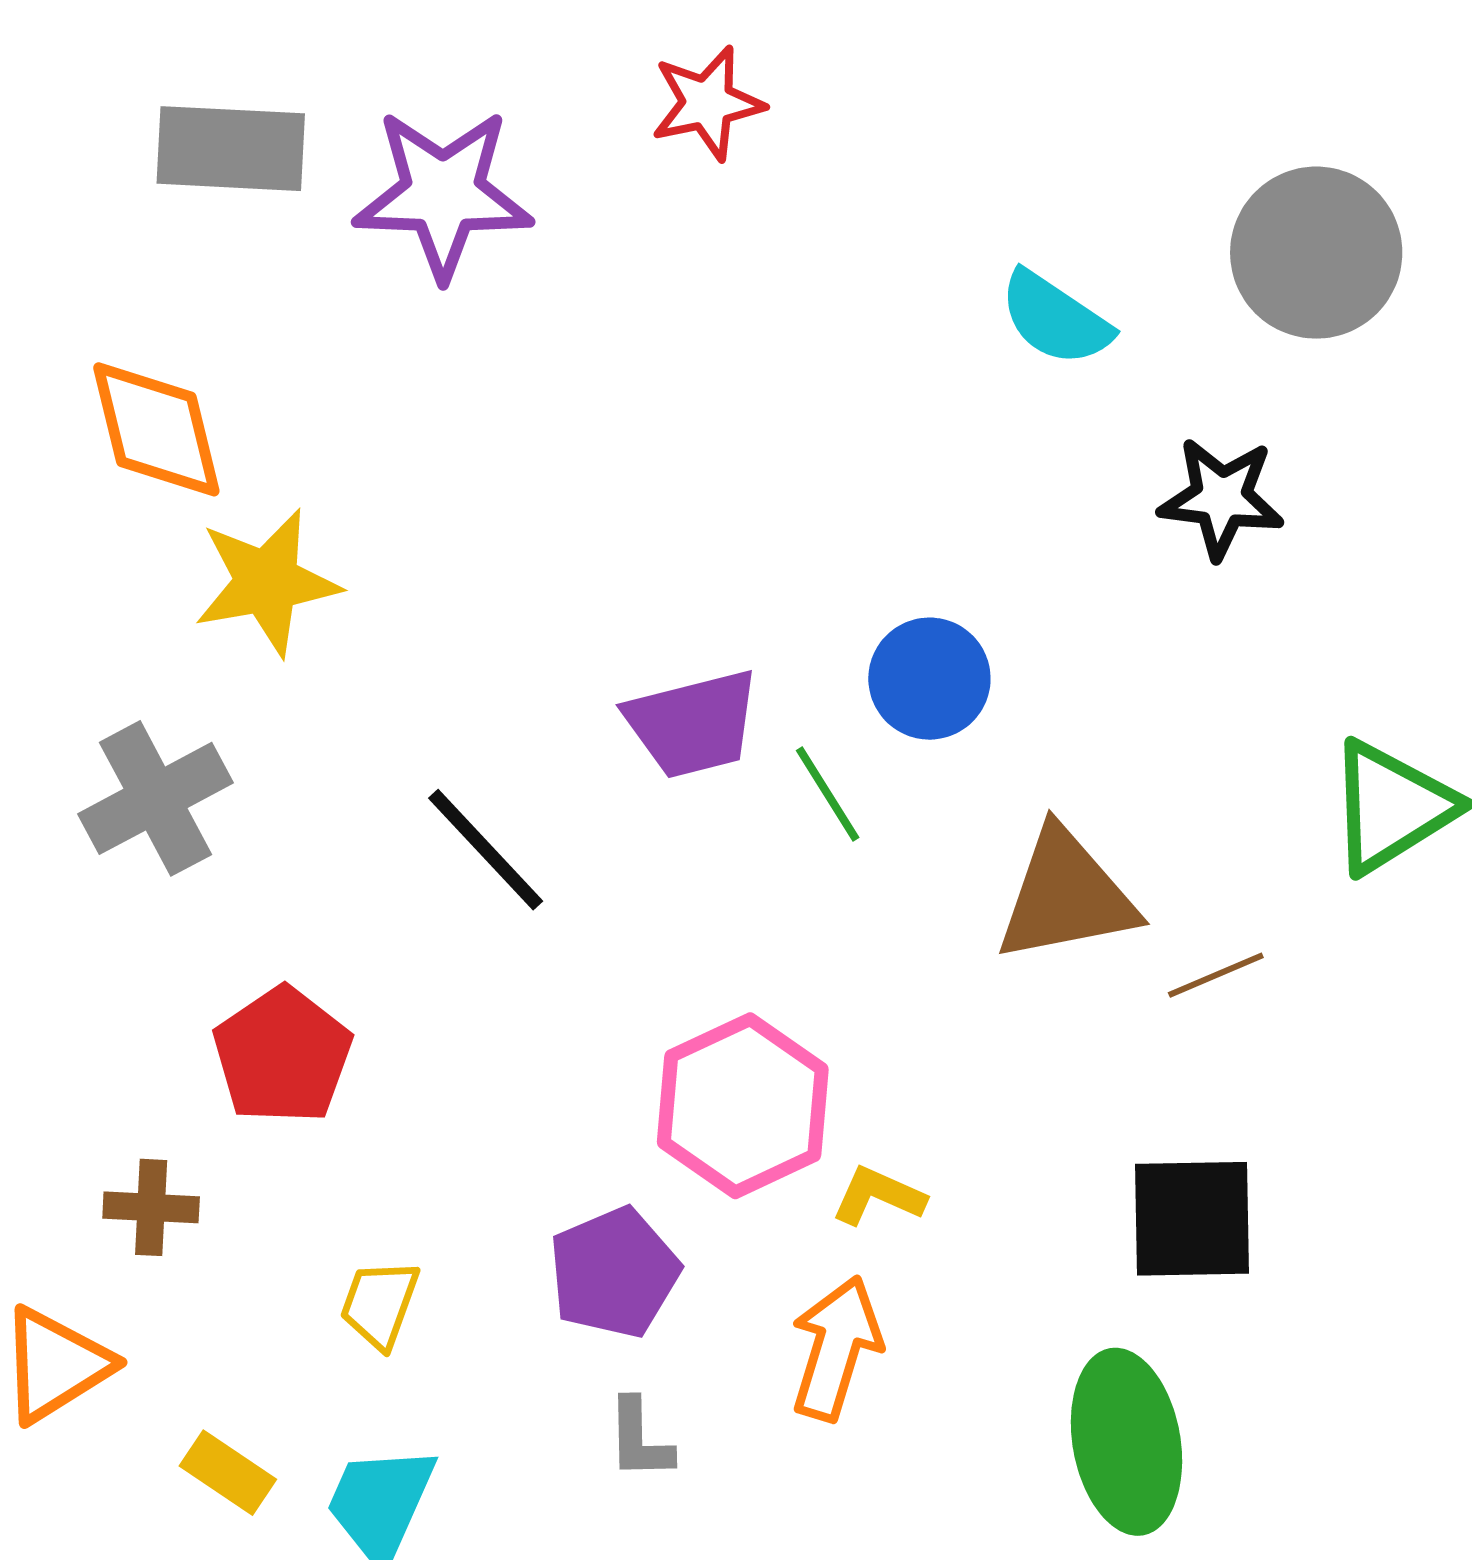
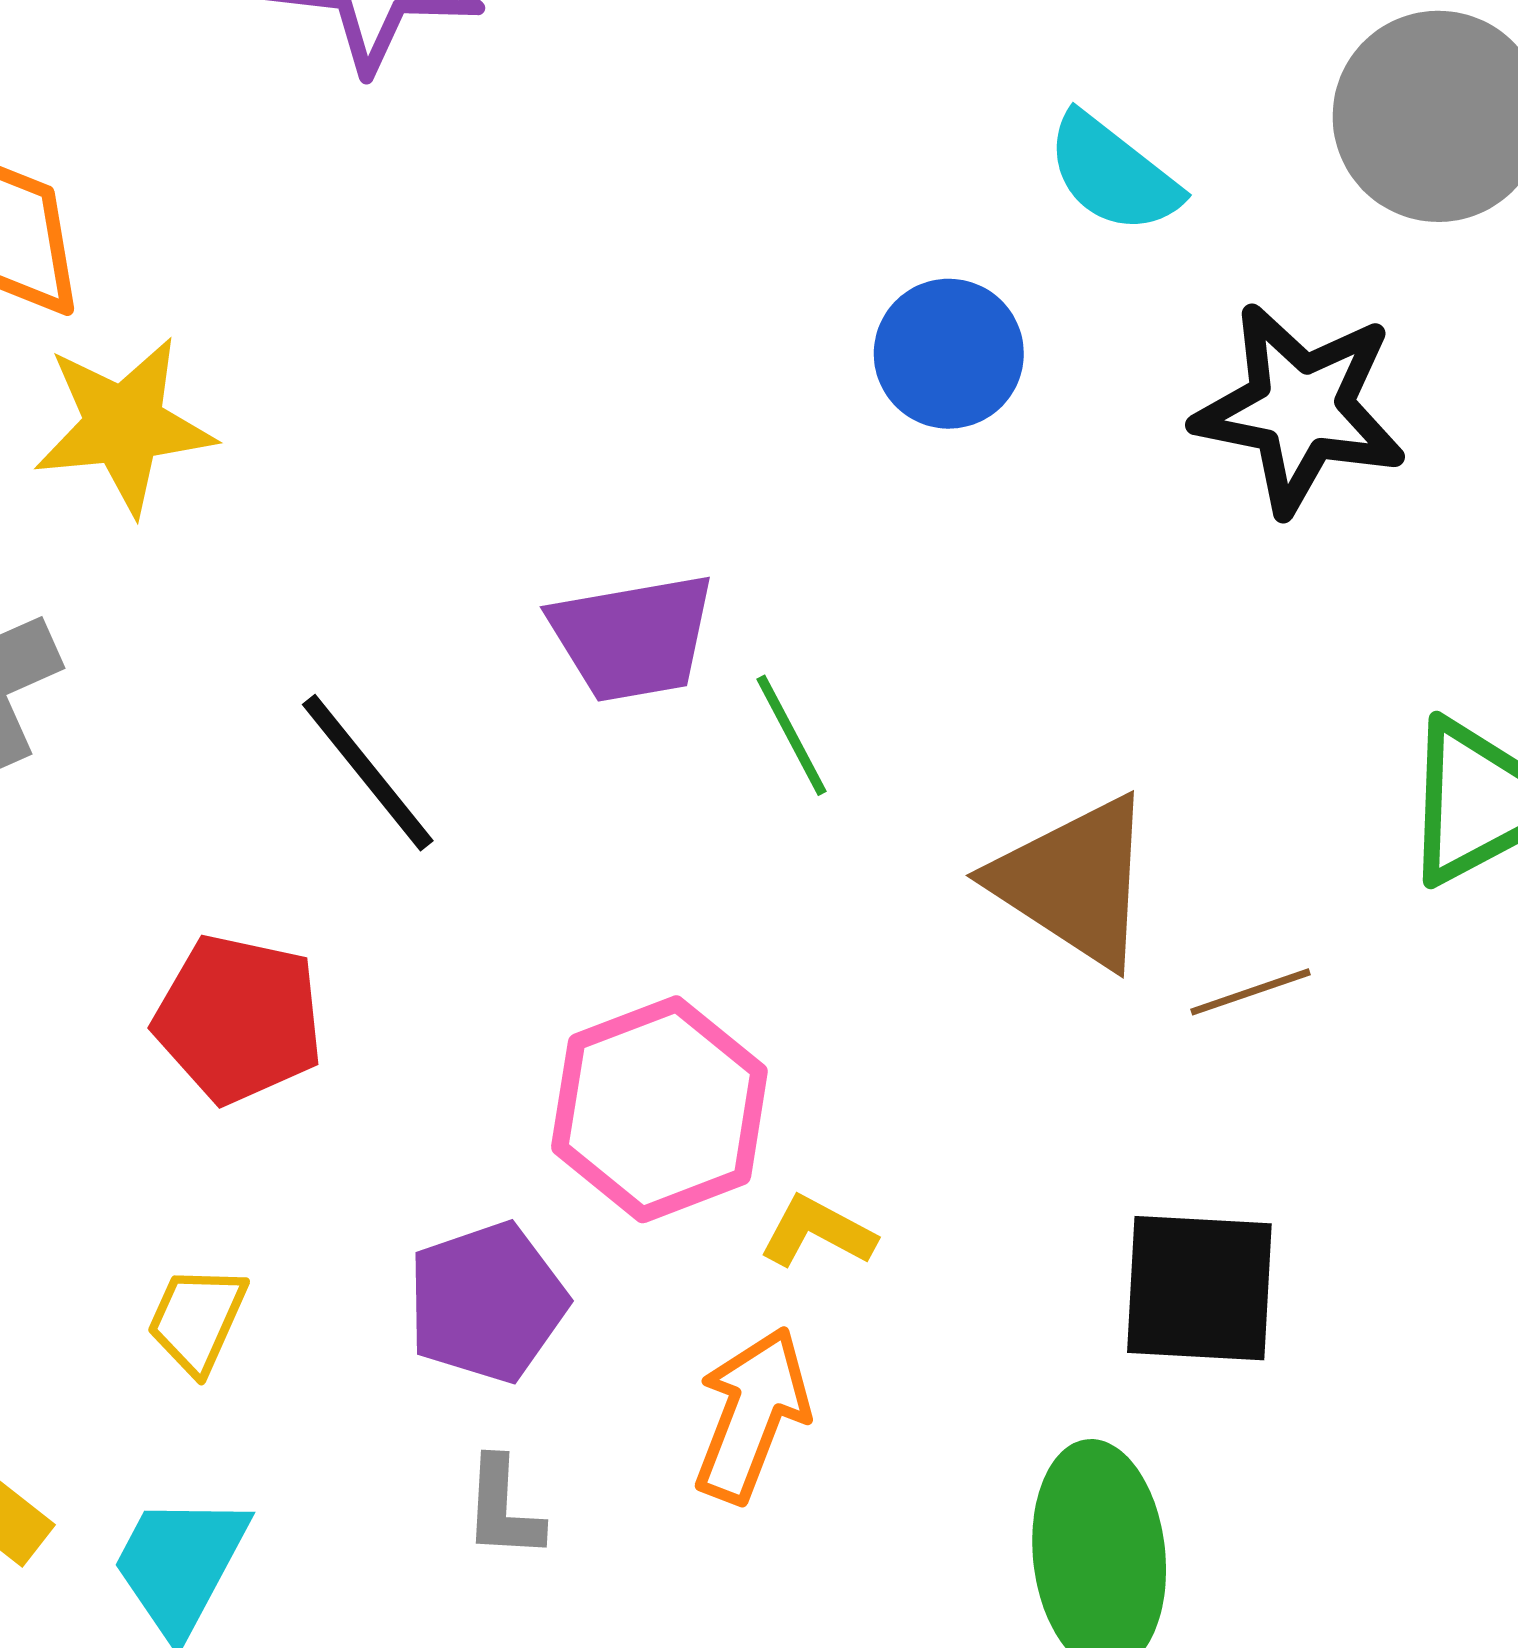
black star: (1221, 498) -> (1300, 408), size x1.4
blue circle: (929, 679) -> (949, 354), moved
brown triangle: (1066, 896) -> (1074, 881), turned 40
red pentagon: (282, 1055) -> (239, 1019), moved, turned -30

